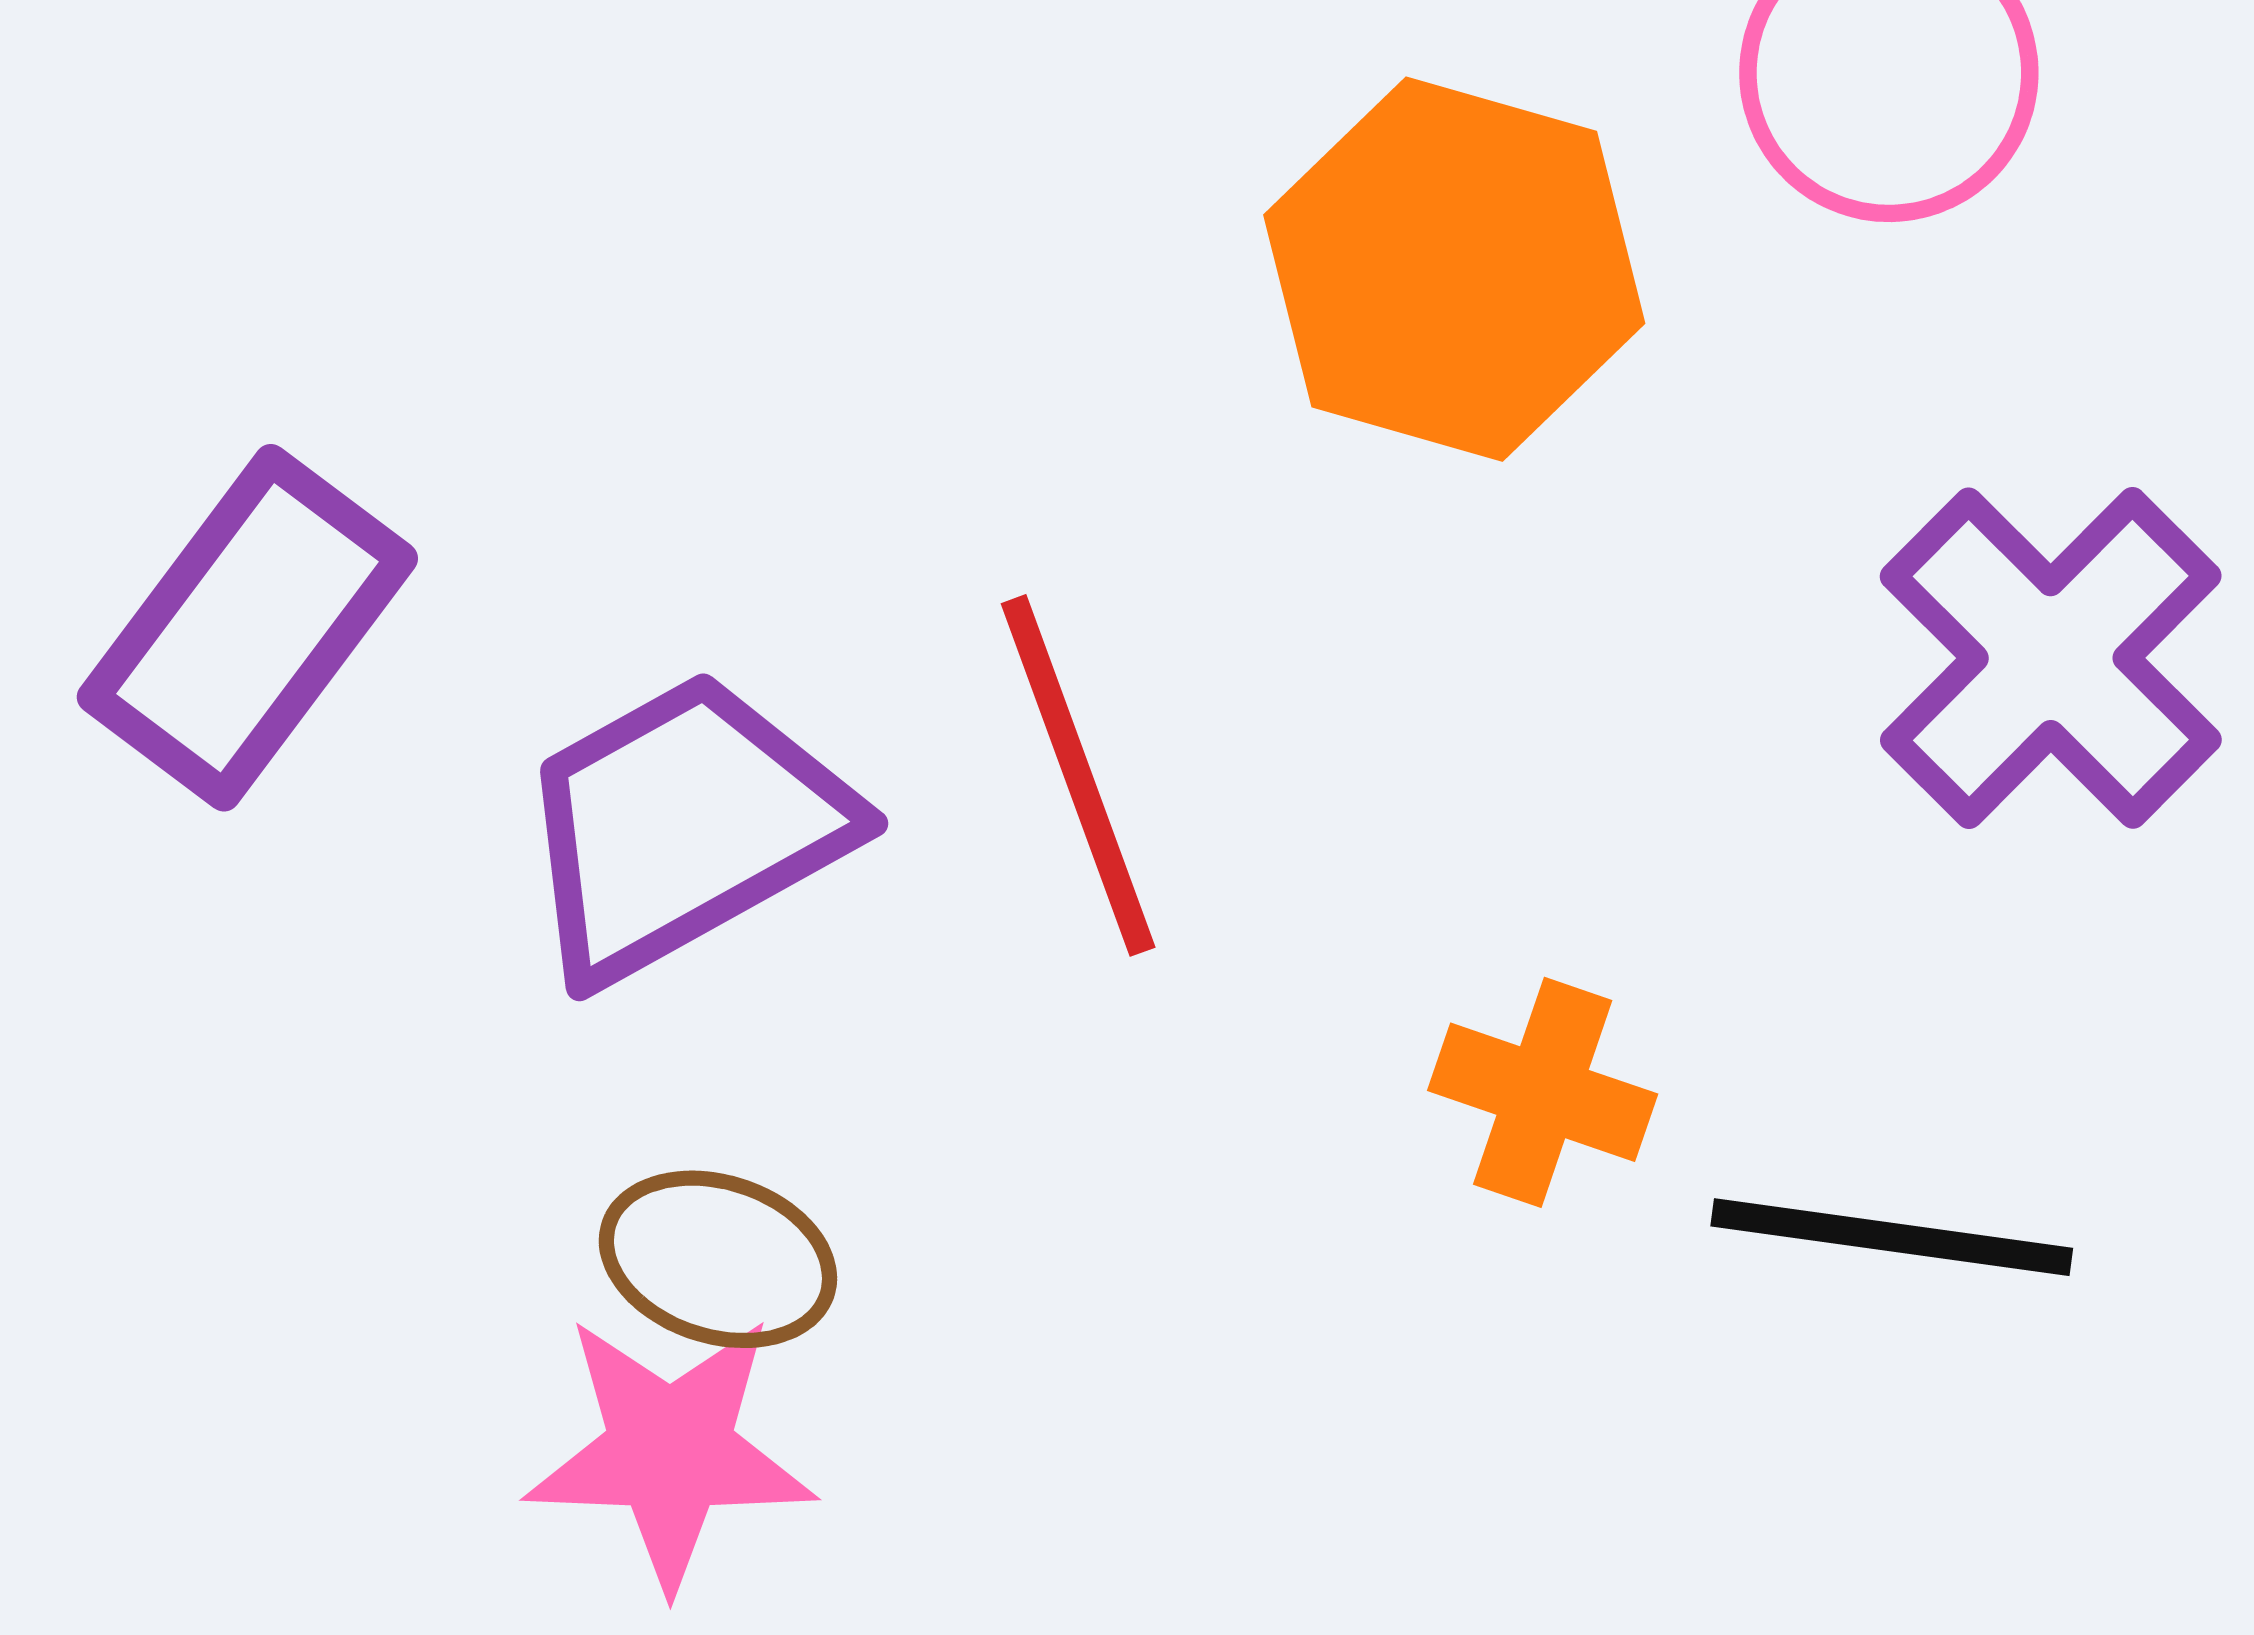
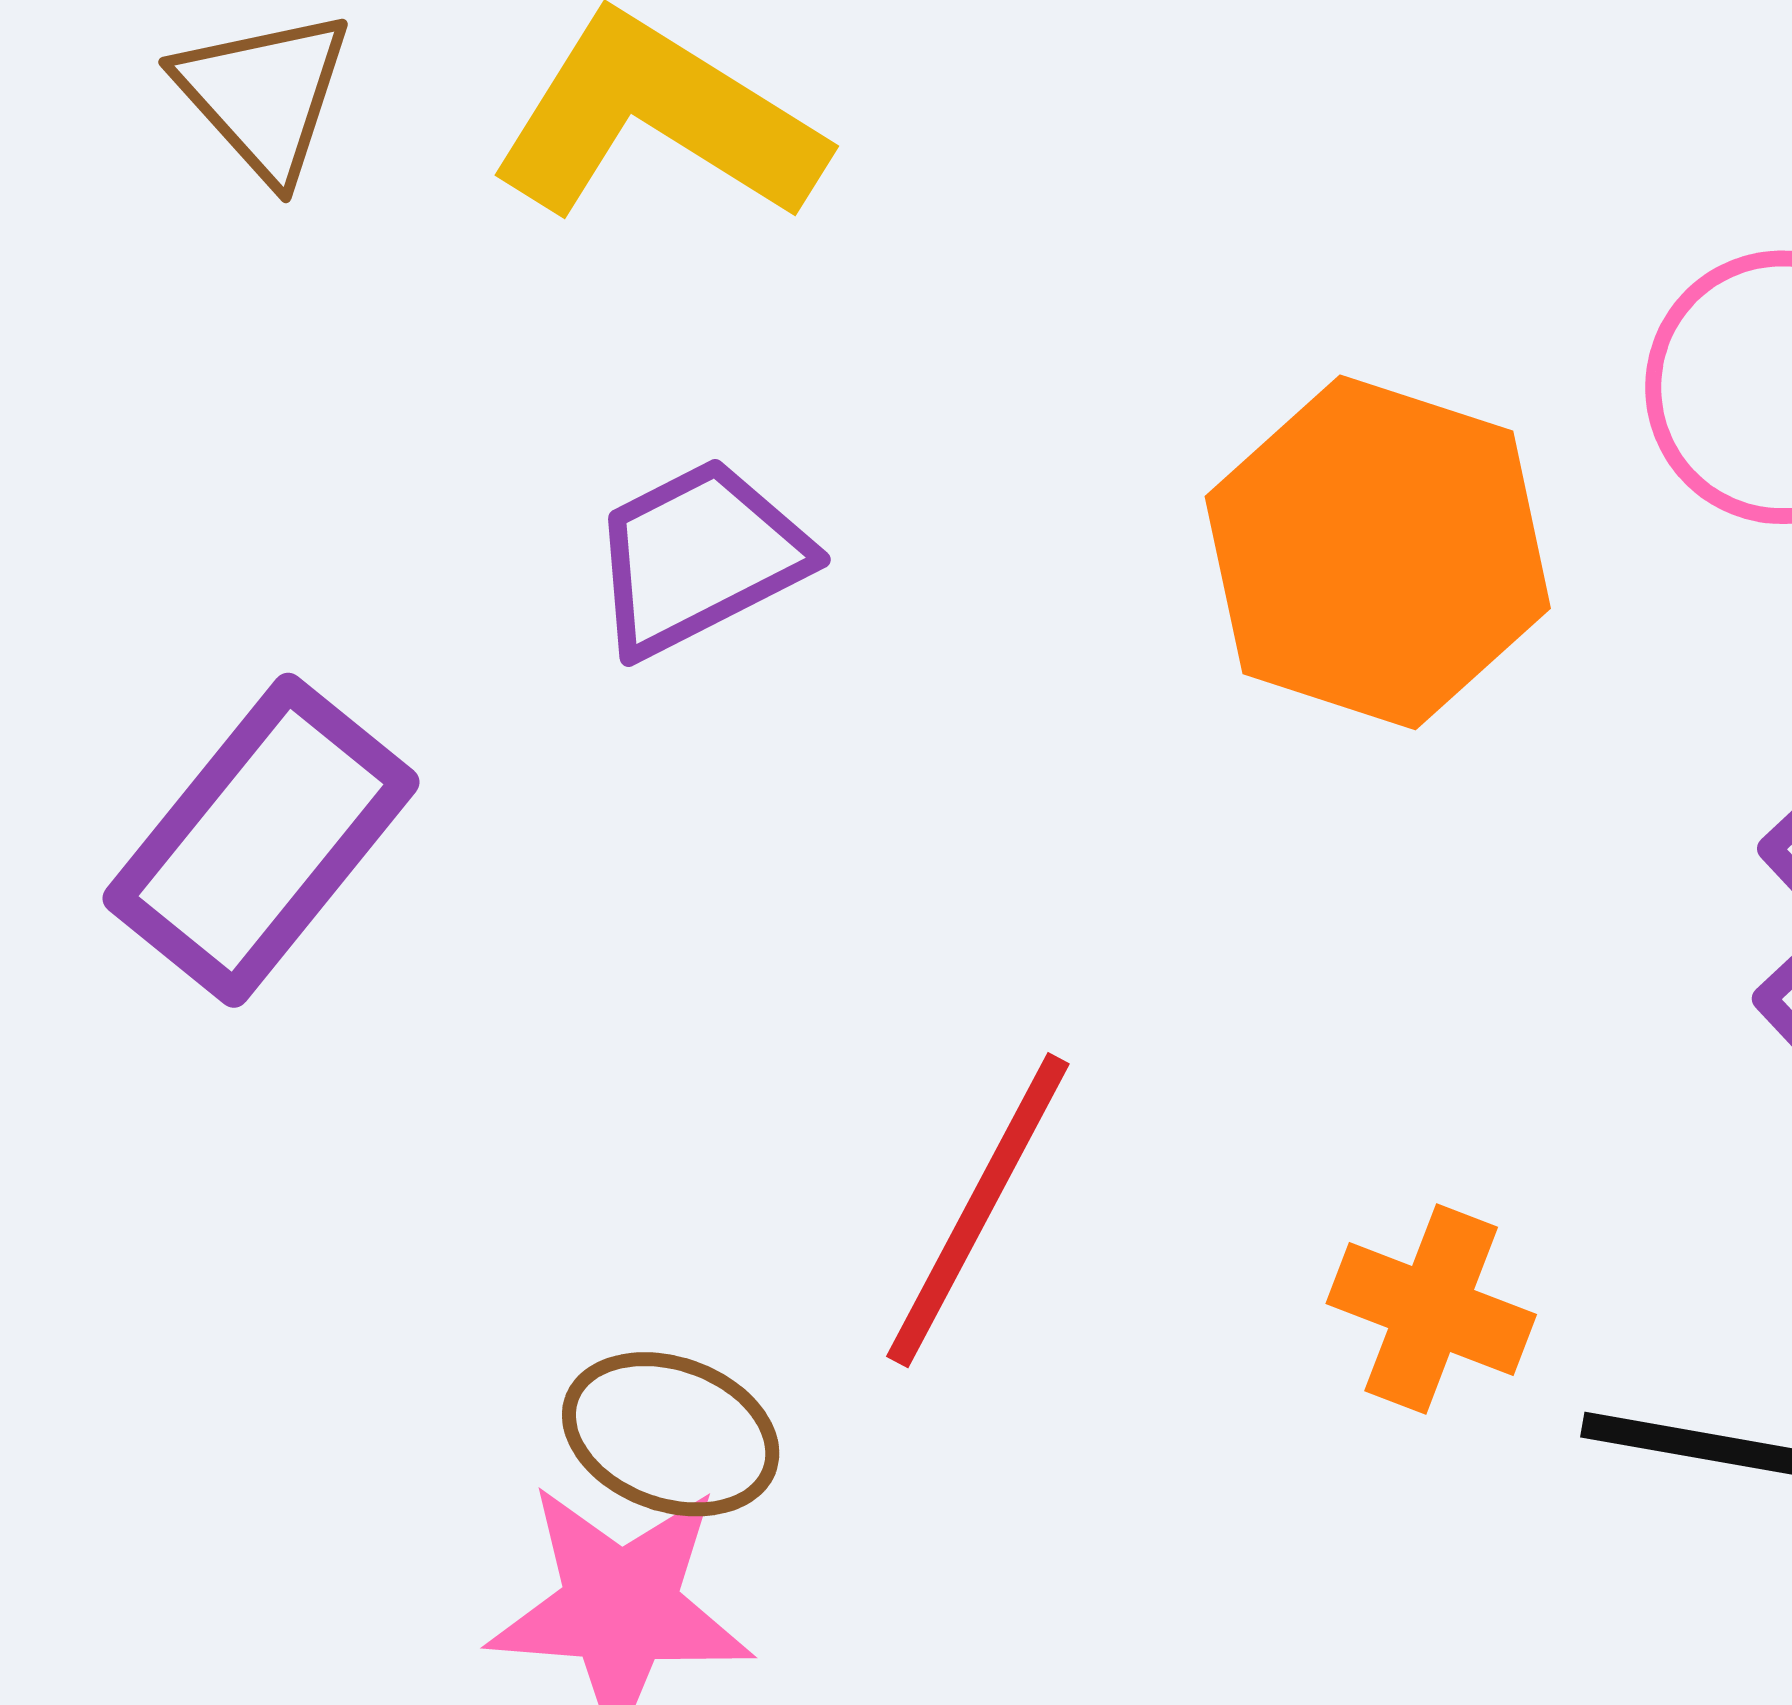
red line: (1078, 775) -> (978, 1210), moved, turned 46
purple trapezoid: (683, 827) -> (699, 557), moved, size x0.7

